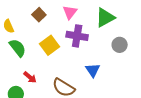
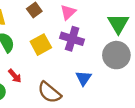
green triangle: (105, 18) -> (118, 24), moved, turned -40
gray circle: (120, 45) -> (116, 55), size x1.6

